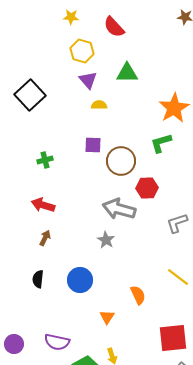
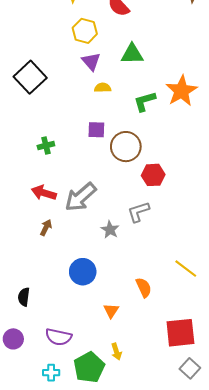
green L-shape: (161, 143) -> (145, 101), moved
gray arrow: (119, 209) -> (81, 197), moved, turned -56
gray L-shape: (177, 223) -> (138, 212), moved
black semicircle: (38, 279) -> (24, 297), moved

